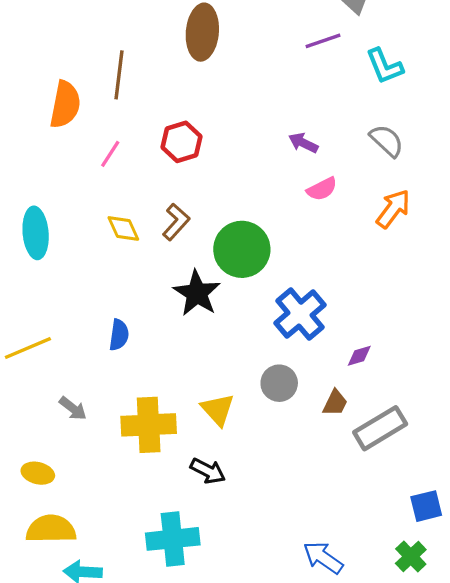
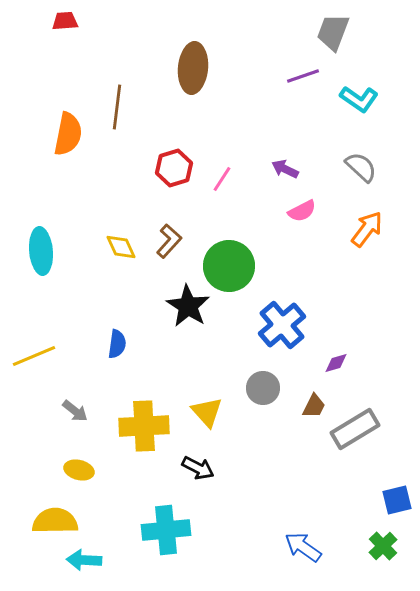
cyan L-shape: (384, 66) -> (359, 99), turned -33
pink line: (110, 154) -> (222, 179), moved
yellow ellipse: (38, 473) -> (79, 470), moved

